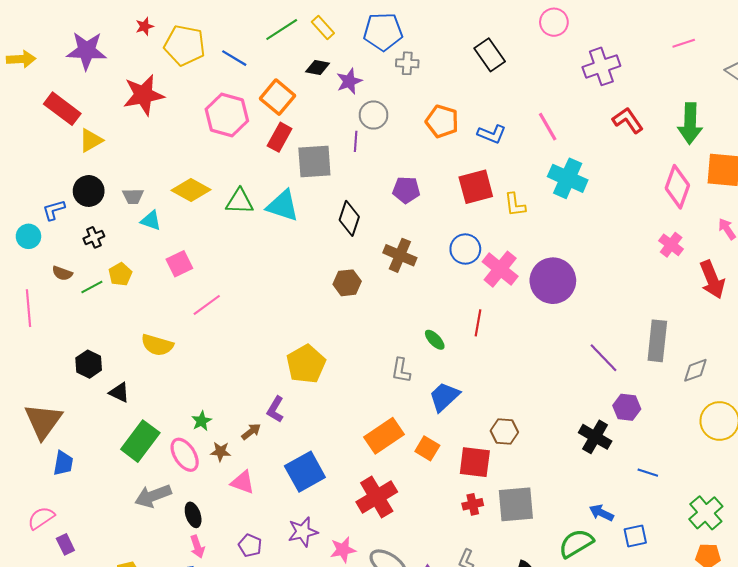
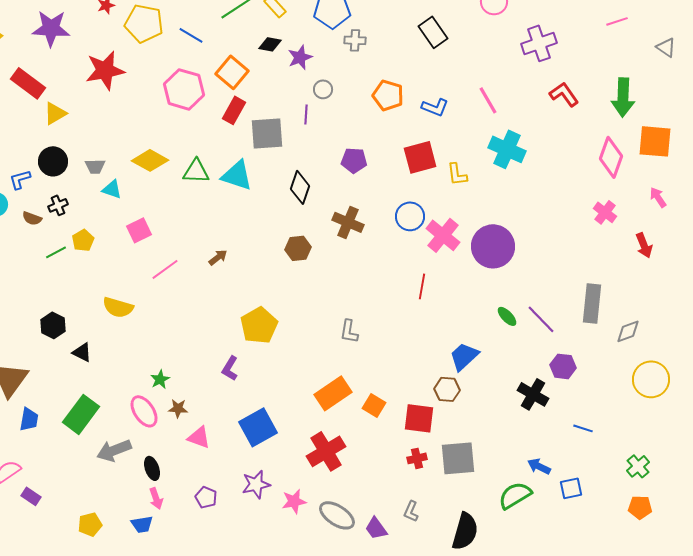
gray circle: (374, 115) -> (323, 89), size x0.7
brown semicircle: (62, 273) -> (32, 218), moved
red arrow: (712, 280) -> (644, 245), size x0.7
green ellipse: (435, 340) -> (507, 316), moved
blue trapezoid: (444, 397) -> (464, 356), moved
brown arrow: (251, 432) -> (218, 257), moved
green rectangle: (140, 441) -> (81, 414), moved
green cross: (706, 513) -> (638, 466), size x0.7
purple rectangle: (65, 544) -> (31, 496), turned -30

